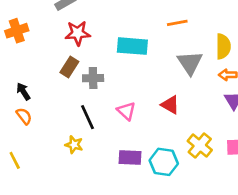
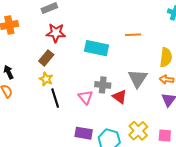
gray triangle: (190, 63) -> (138, 78), moved
gray cross: (93, 78) -> (103, 85), moved
yellow star: (74, 145) -> (46, 79), moved

